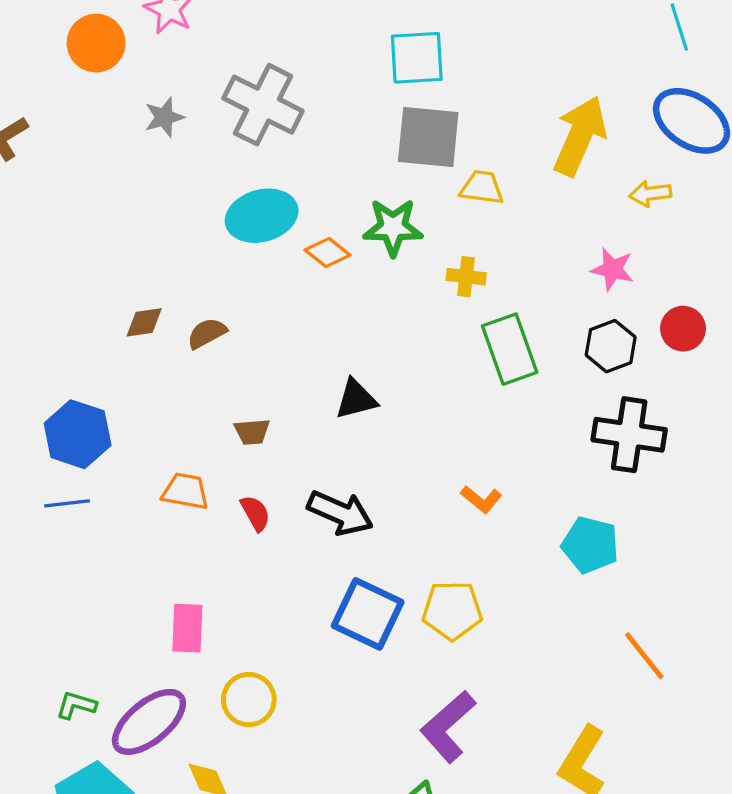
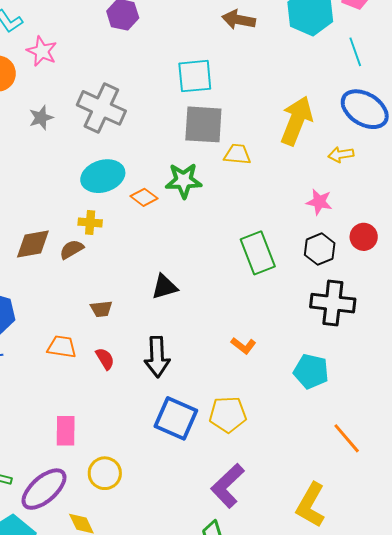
yellow cross: (466, 277) -> (90, 223), moved
brown diamond: (144, 322) -> (33, 244), size x1.5
black arrow: (340, 513) -> (157, 357), turned 66

